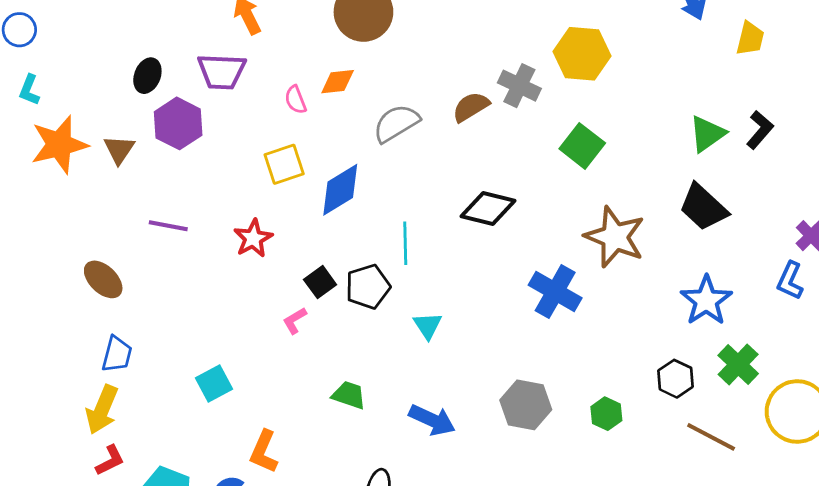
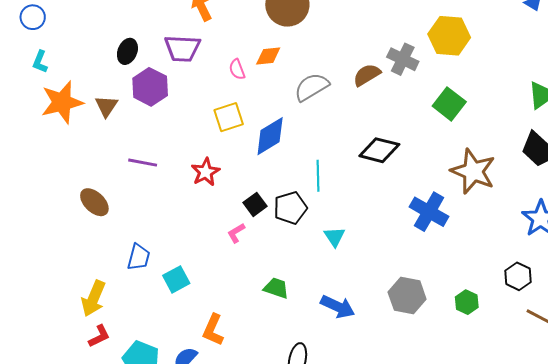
blue trapezoid: (117, 354) -> (139, 257), moved

